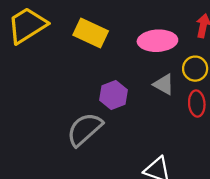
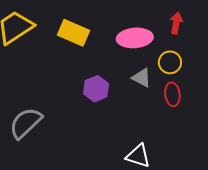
gray semicircle: (85, 129) -> (26, 123), moved

